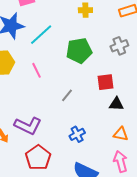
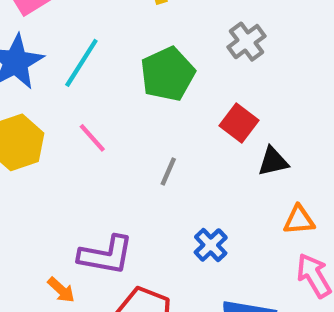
red square: (106, 82) -> (239, 123), turned -30

